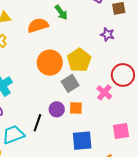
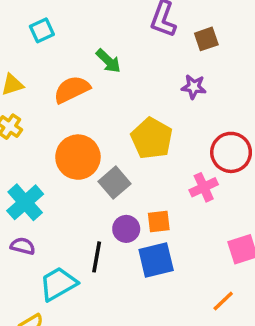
orange circle: (50, 63) -> (78, 157), moved
gray square: (70, 83) -> (114, 183), moved
pink cross: (104, 92) -> (204, 187), turned 35
blue square: (82, 141) -> (156, 260), moved

